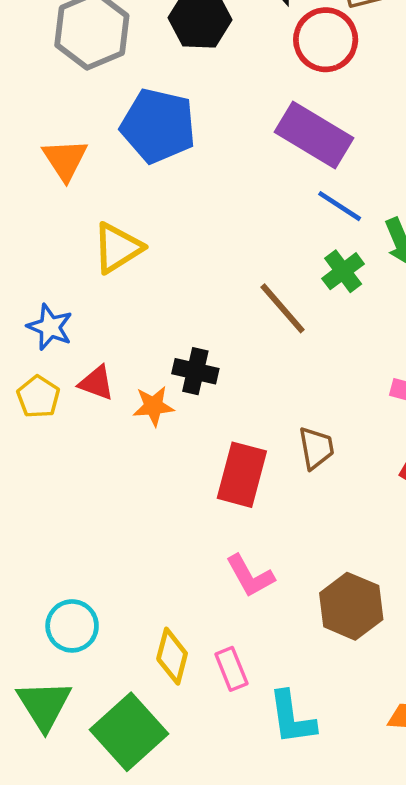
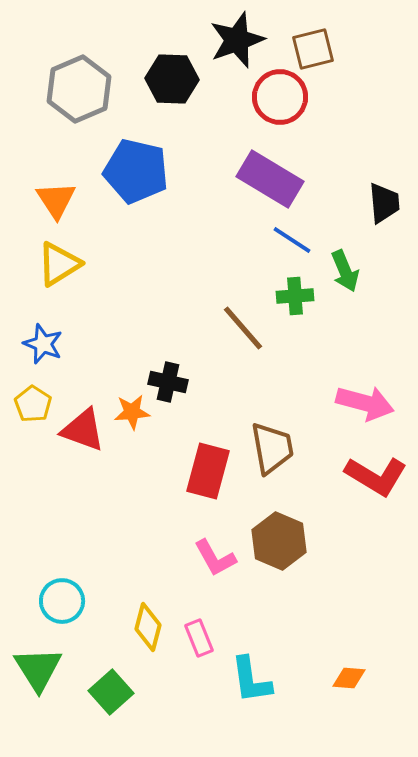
yellow triangle: (117, 248) -> (59, 264), moved
green cross: (343, 271) -> (295, 296), turned 33
red triangle: (96, 383) -> (83, 430), moved, size x1.4
brown trapezoid: (316, 448) -> (272, 448), size x1.4
brown hexagon: (351, 606) -> (279, 541), moved
green square: (129, 732) -> (111, 692), size x0.7

